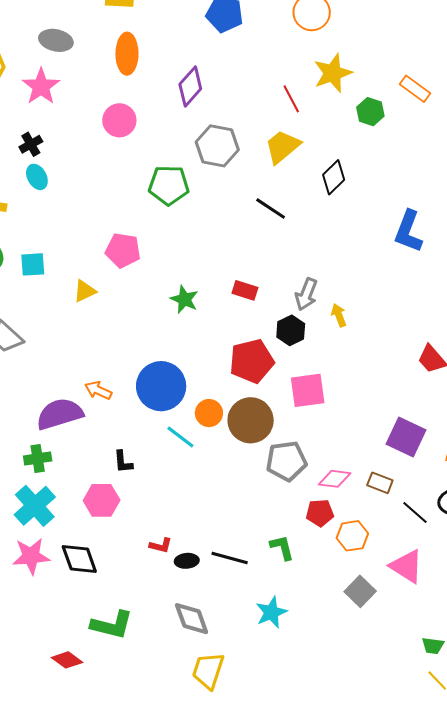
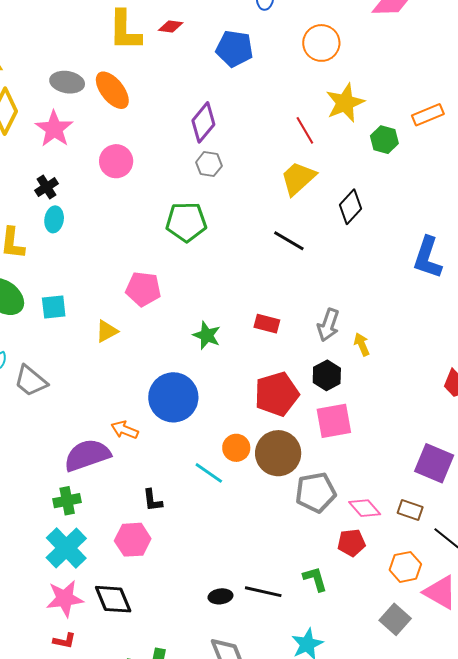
orange ellipse: (127, 54) -> (112, 90), moved, turned -36
orange rectangle: (415, 89) -> (428, 115), turned -56
pink circle: (119, 120) -> (116, 161), moved
gray hexagon: (217, 146) -> (209, 164), moved, size x0.6
cyan ellipse: (37, 177) -> (54, 219), turned 40
black hexagon: (291, 330) -> (327, 375), moved
blue circle: (161, 386) -> (173, 397), moved
pink diamond: (335, 479) -> (365, 508), turned 44
orange hexagon: (352, 536) -> (405, 567), moved
red L-shape: (161, 546) -> (64, 641), moved

